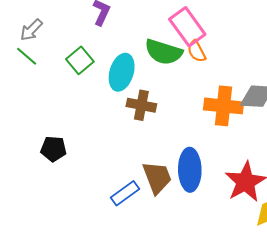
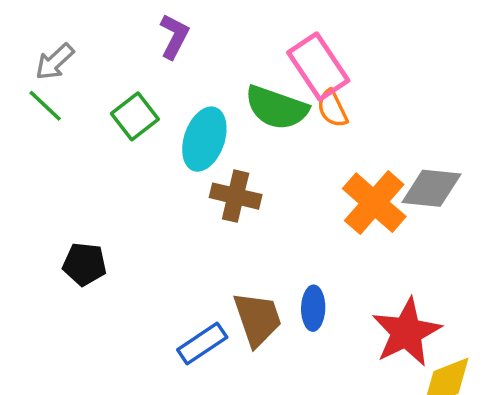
orange cross: (224, 106) -> (374, 203), turned 33
blue ellipse: (190, 170) -> (313, 308), size x0.6

